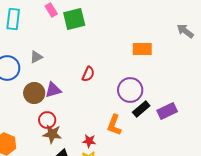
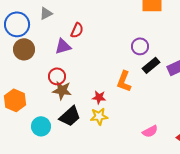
red semicircle: (88, 74) -> (77, 30), moved
purple circle: (130, 90) -> (140, 46), size x0.7
brown circle: (34, 93) -> (24, 49), moved

